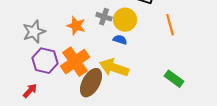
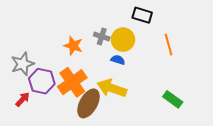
gray star: (34, 32) -> (23, 64), moved
red arrow: (30, 91) -> (23, 99), moved

